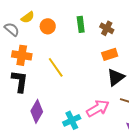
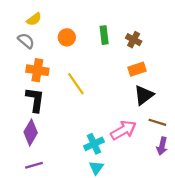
yellow semicircle: (28, 17) -> (34, 19), moved
purple diamond: (37, 111) -> (31, 132), moved

